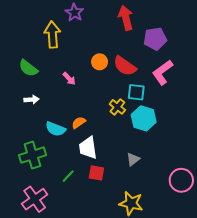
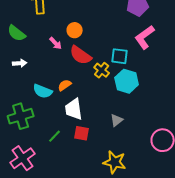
orange circle: (100, 62) -> (75, 30), moved
red semicircle: (125, 66) -> (81, 55), moved

